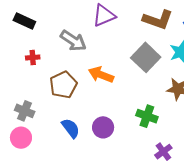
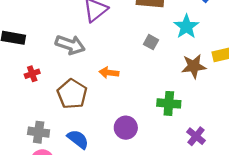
gray square: (146, 57) -> (151, 42), size x0.5
orange arrow: (101, 75) -> (109, 73), size x0.7
blue semicircle: (71, 128) -> (78, 139), moved

